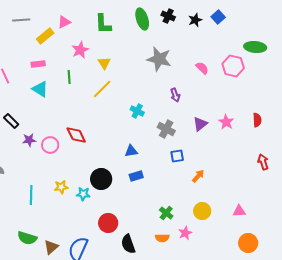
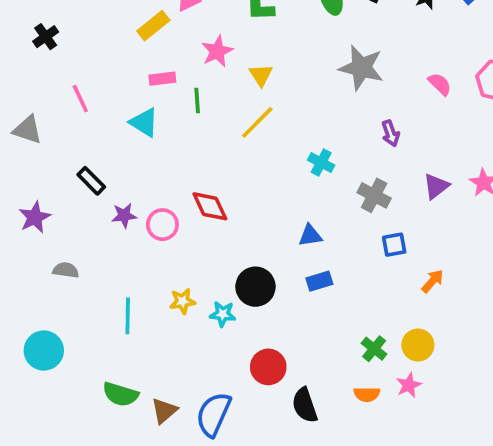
pink rectangle: (38, 64) -> (162, 79), moved
yellow circle: (202, 211) -> (418, 345), moved

